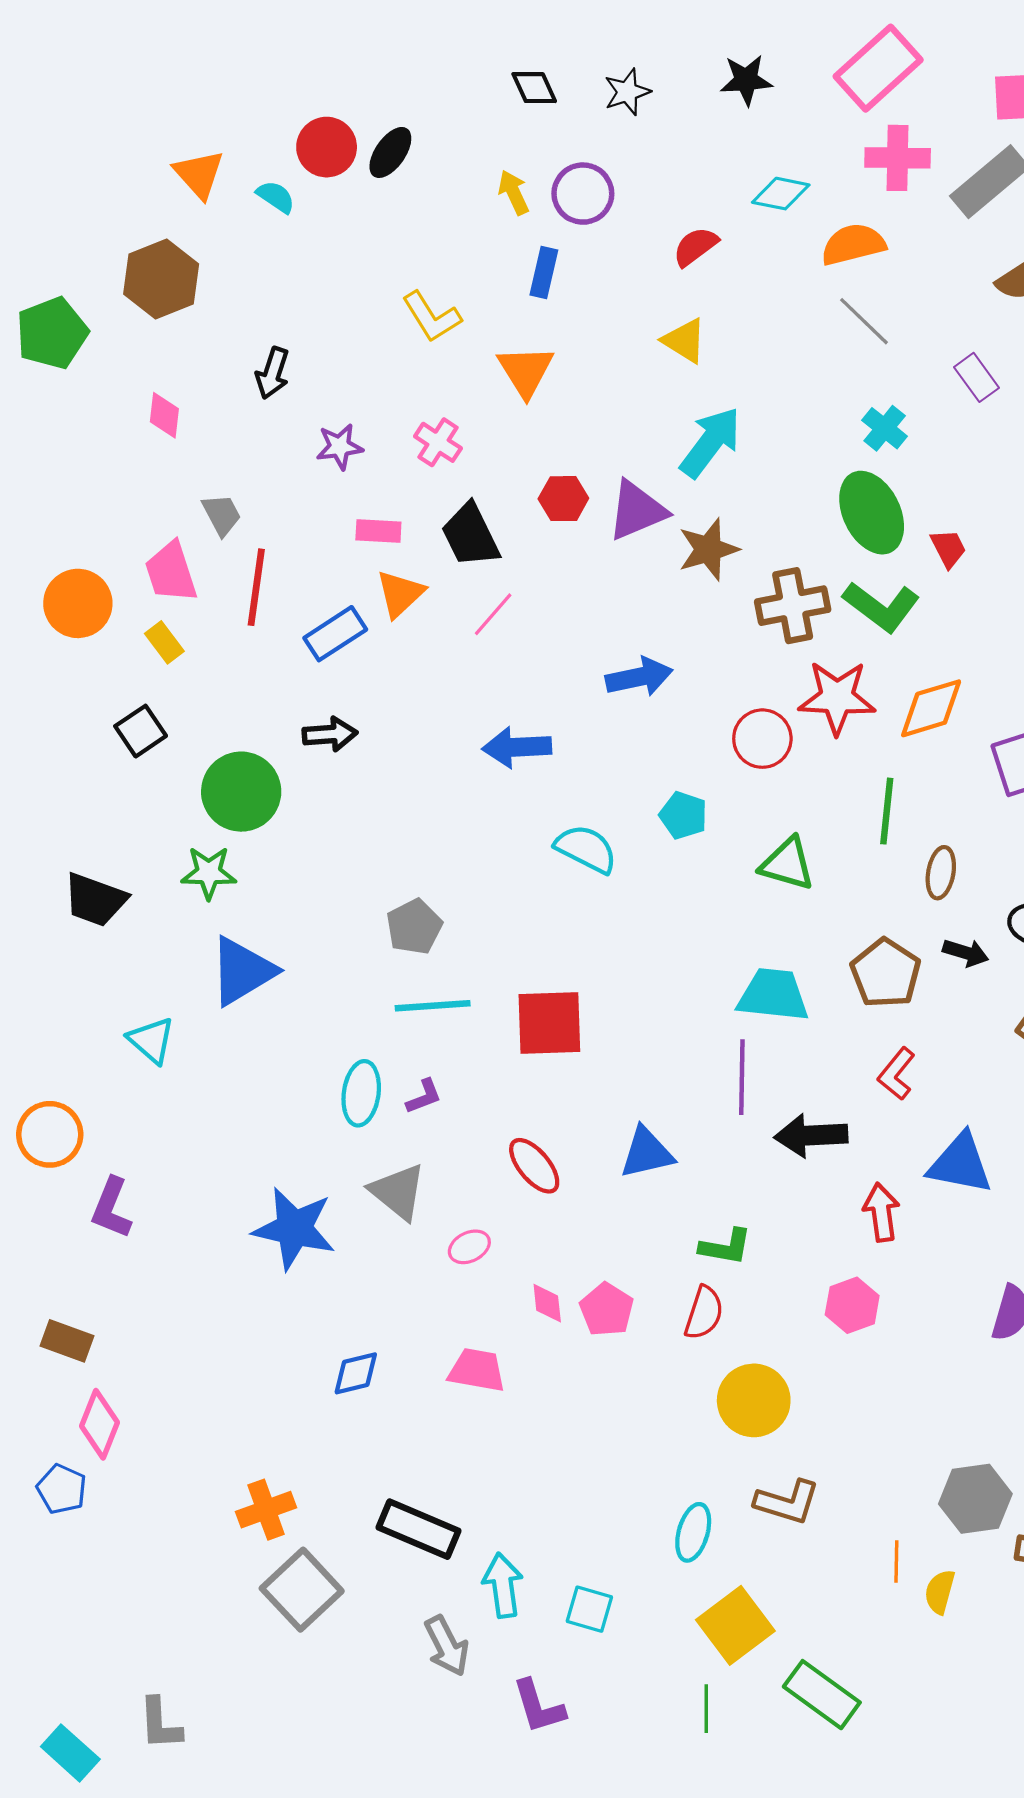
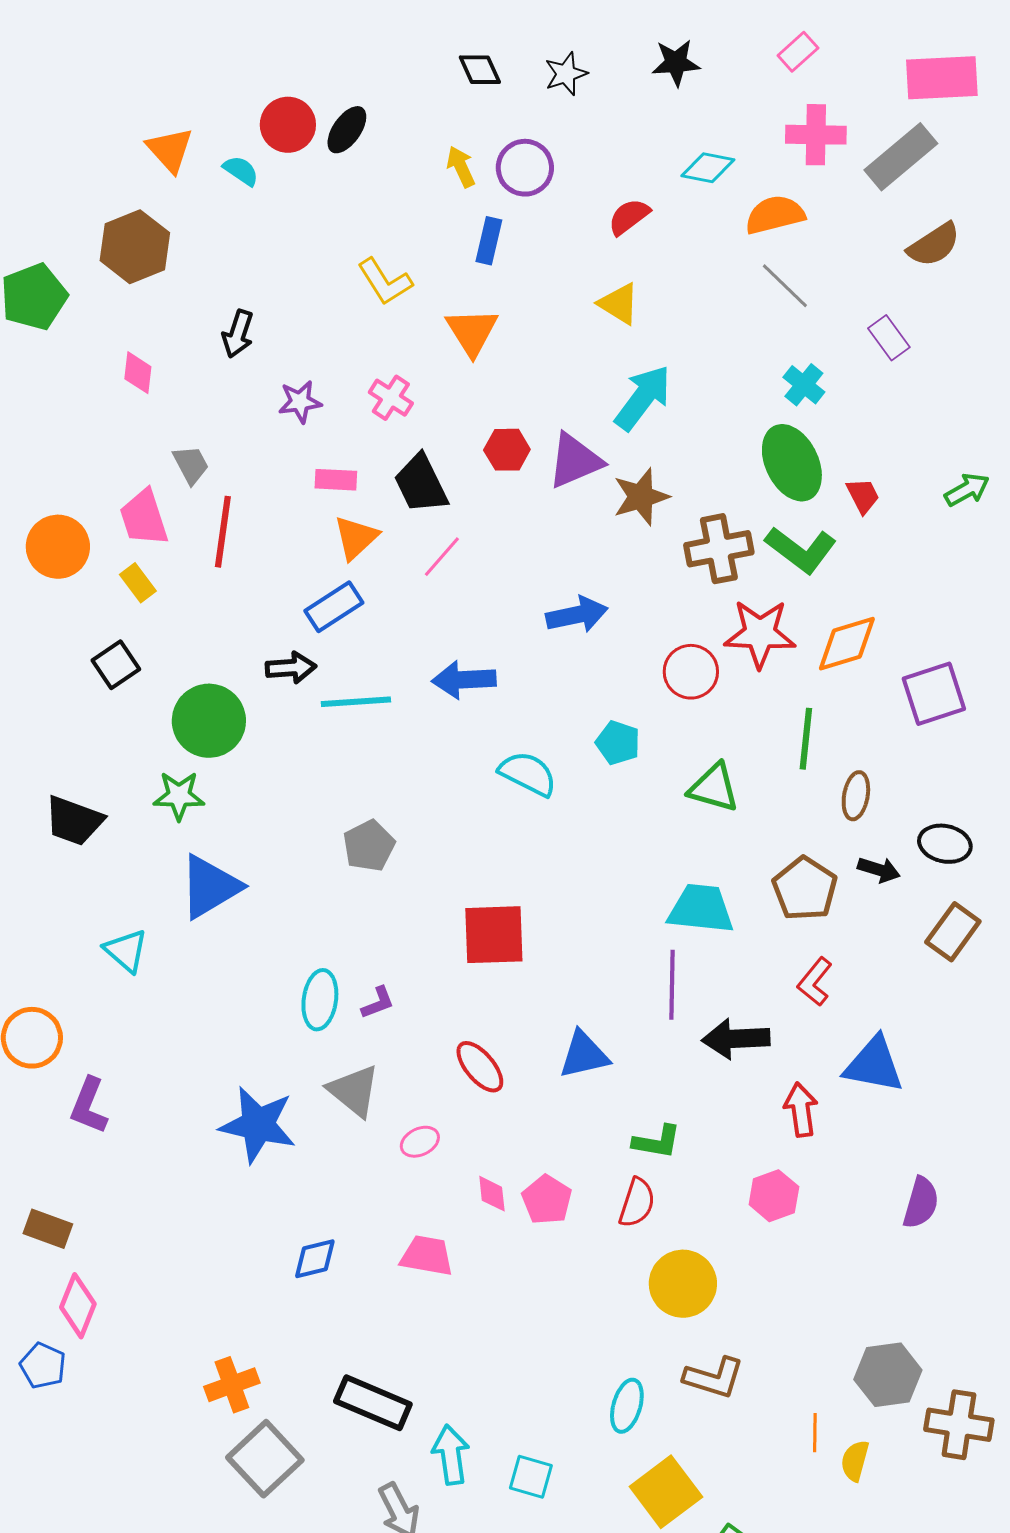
pink rectangle: (878, 68) -> (798, 52), size x0.5
blue rectangle: (335, 634) -> (334, 607), moved
cyan line: (433, 1006) -> (356, 702), moved

